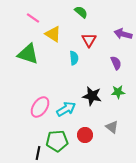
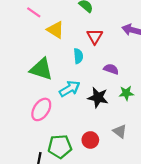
green triangle: (28, 54) -> (41, 69), moved
purple semicircle: (116, 63) -> (111, 69), moved, turned -48
cyan arrow: (66, 109) -> (70, 89), moved

